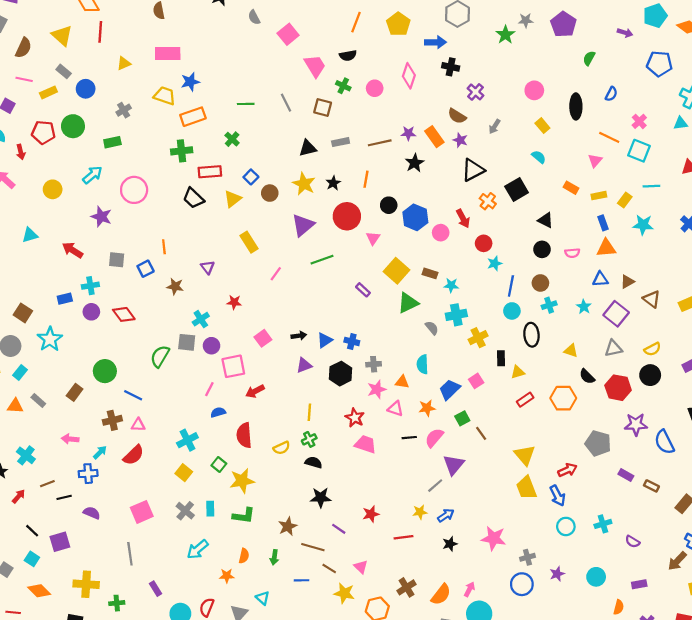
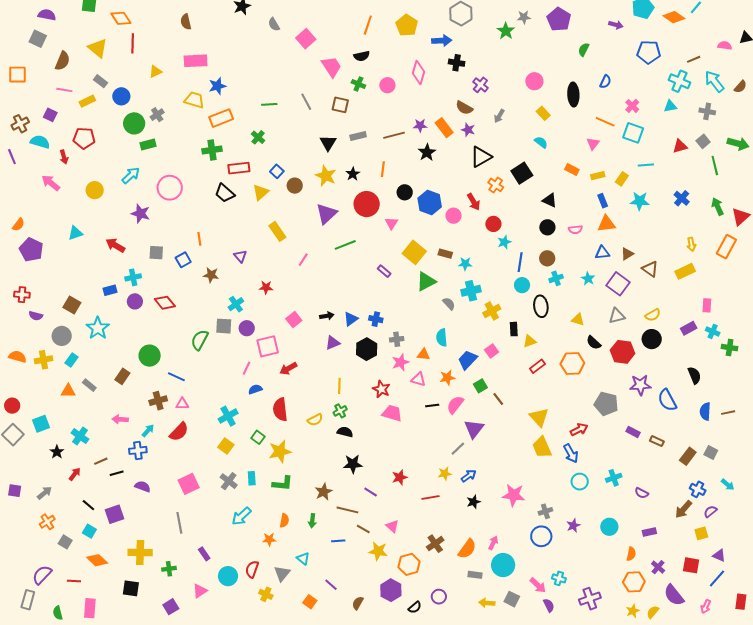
green circle: (73, 126) -> (134, 123), moved
black triangle: (308, 148) -> (328, 143), turned -42

